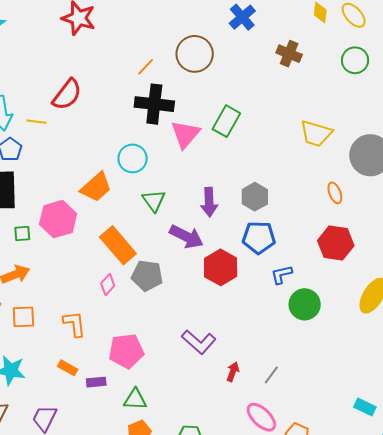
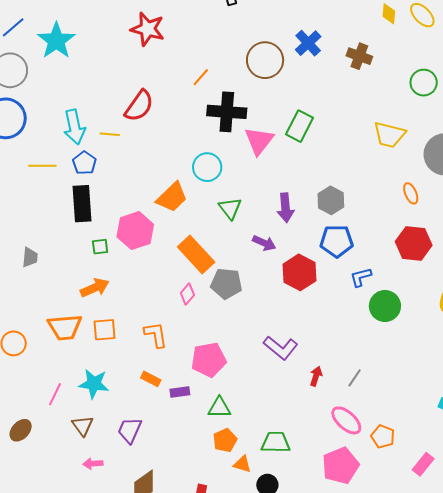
blue cross: (242, 17) -> (308, 43), moved
green circle: (355, 60) -> (424, 83), moved
orange line: (146, 67) -> (201, 77), moved
purple arrow: (186, 237) -> (264, 243), size x0.7

